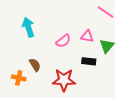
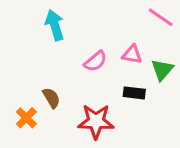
cyan arrow: (28, 27) -> (55, 25), moved
orange cross: (19, 78) -> (26, 118), turned 32

